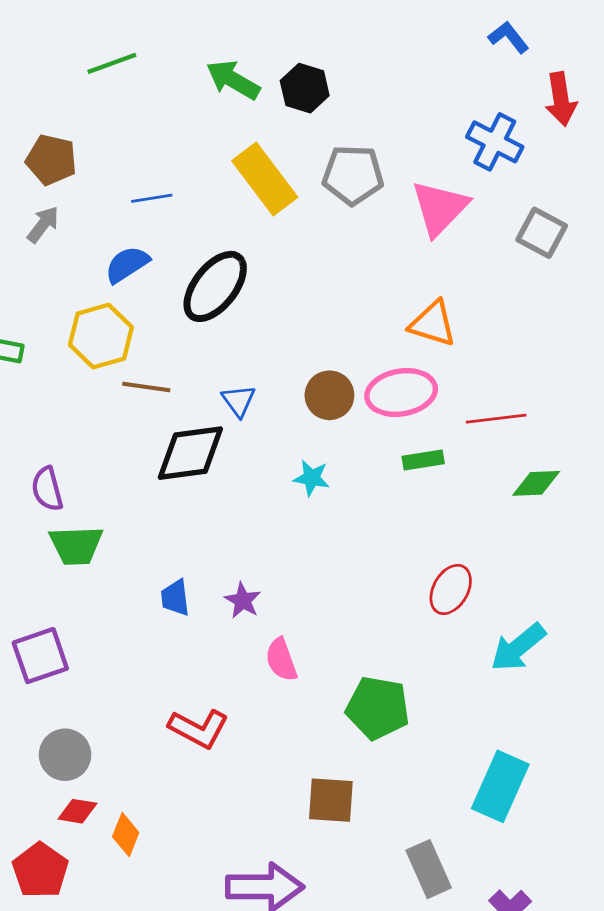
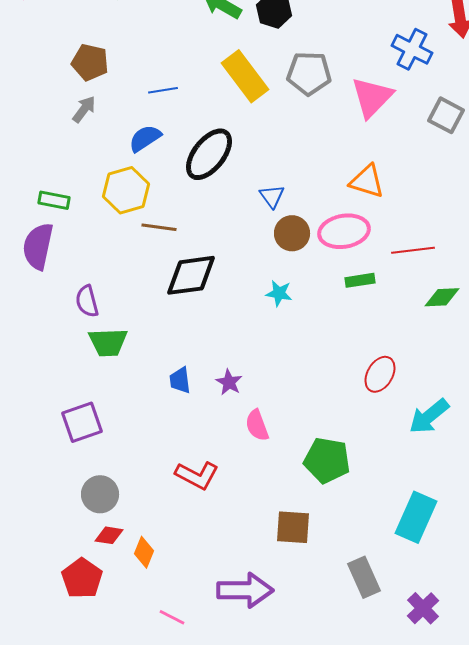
blue triangle: (239, 401) -> (272, 196), moved

